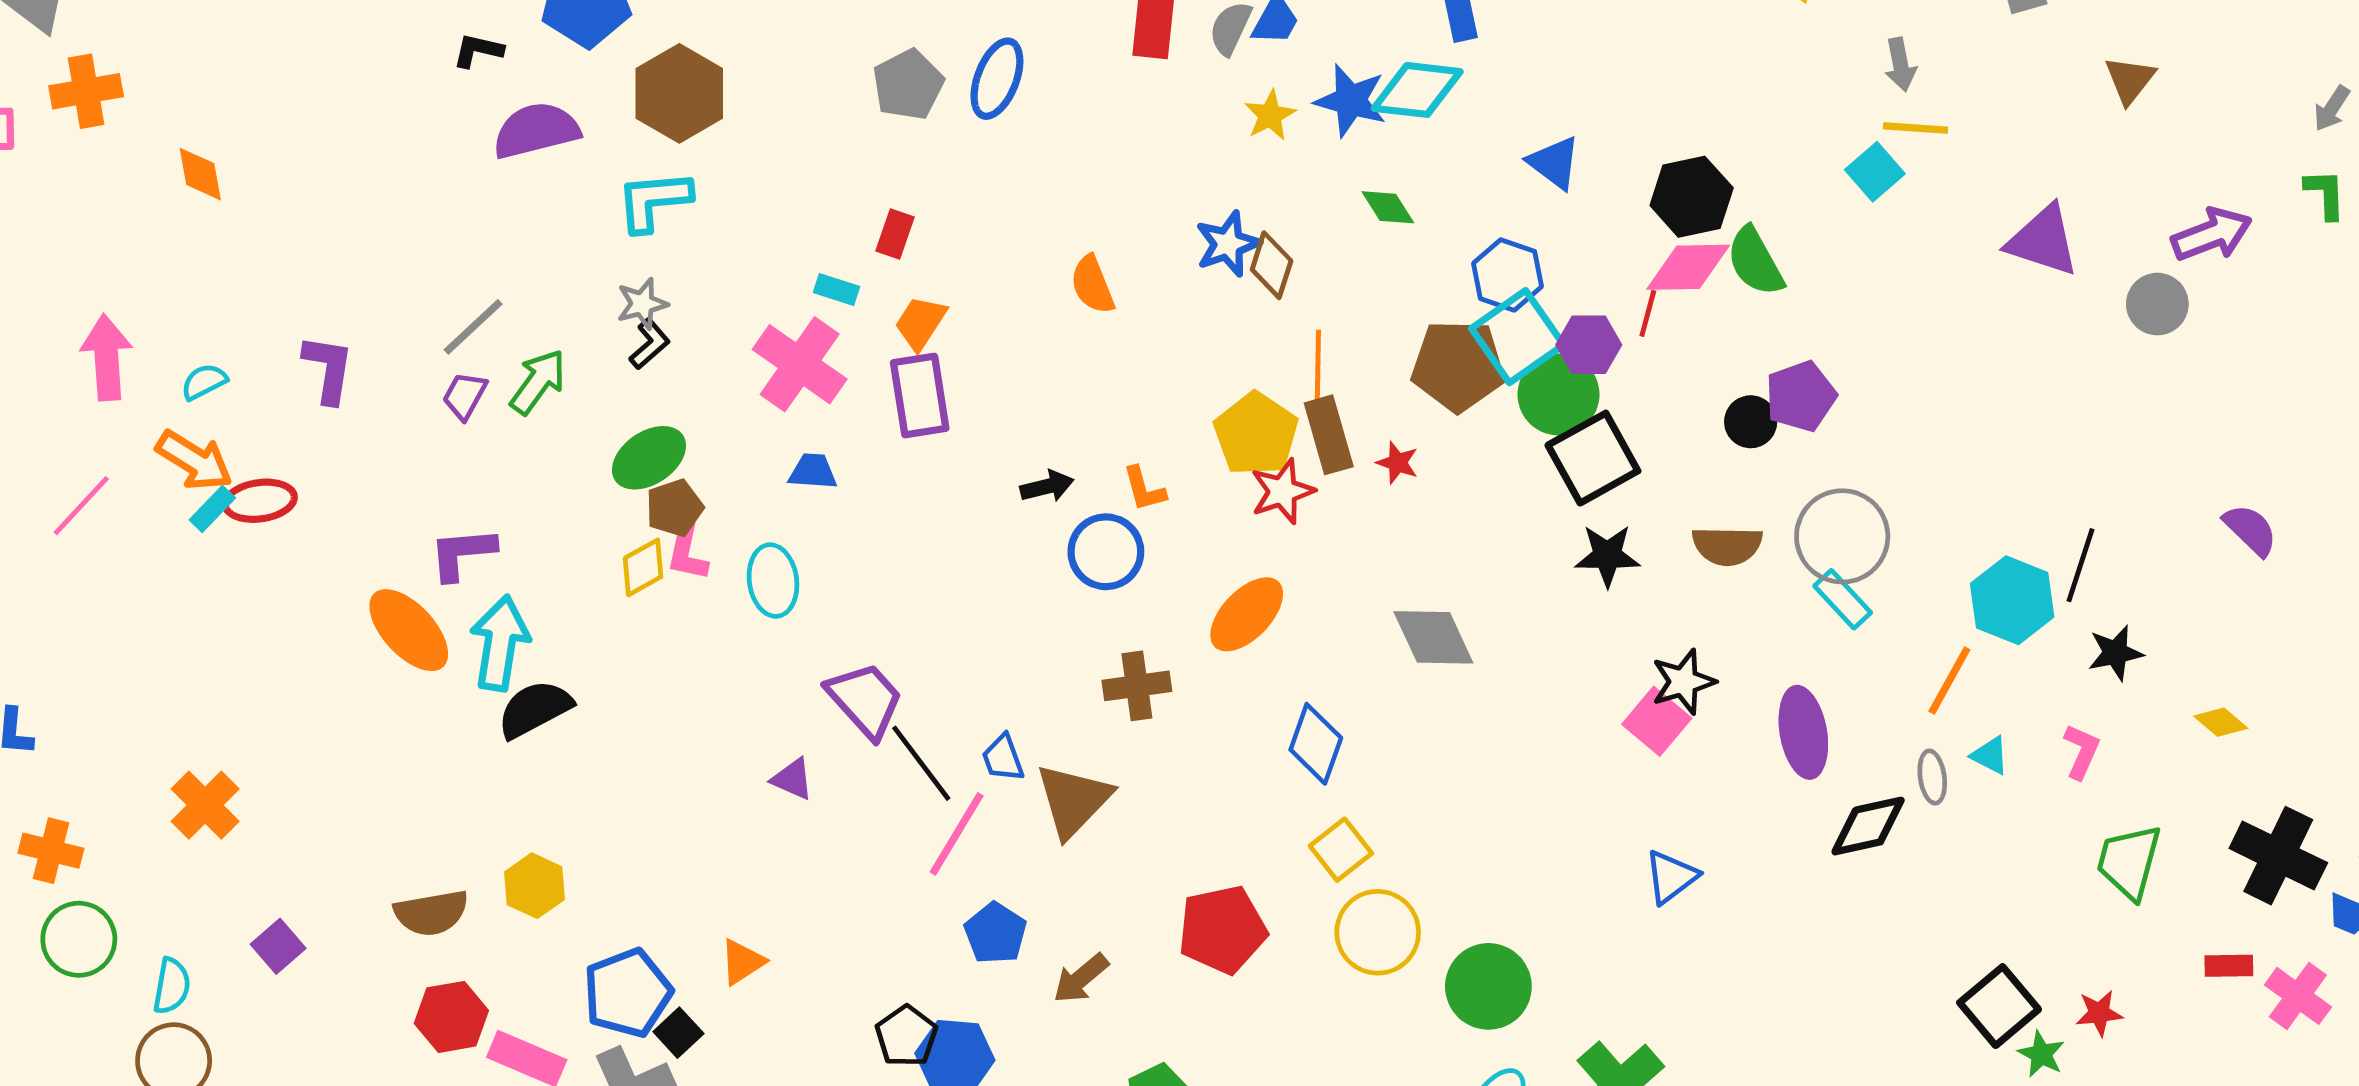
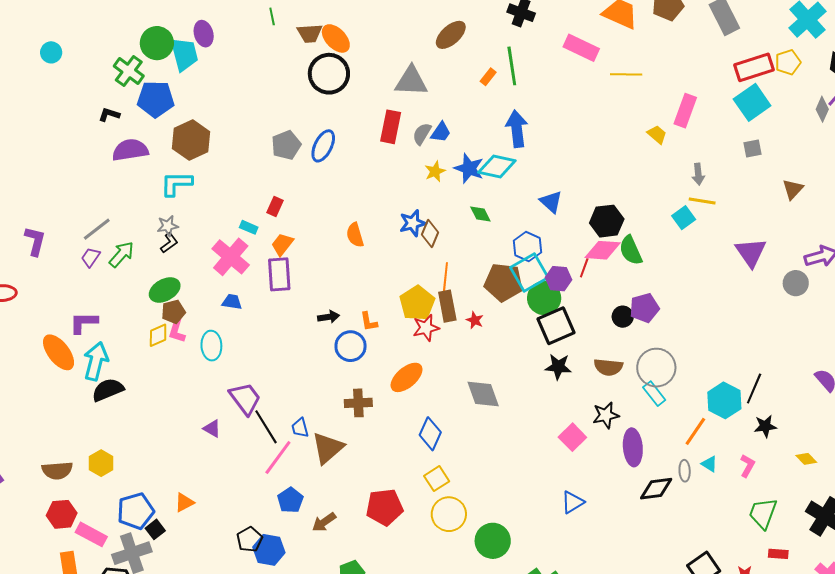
purple triangle: (2043, 241) -> (751, 253), turned 32
black star: (1683, 682) -> (606, 415), moved
red rectangle: (2229, 966) -> (778, 554), moved

